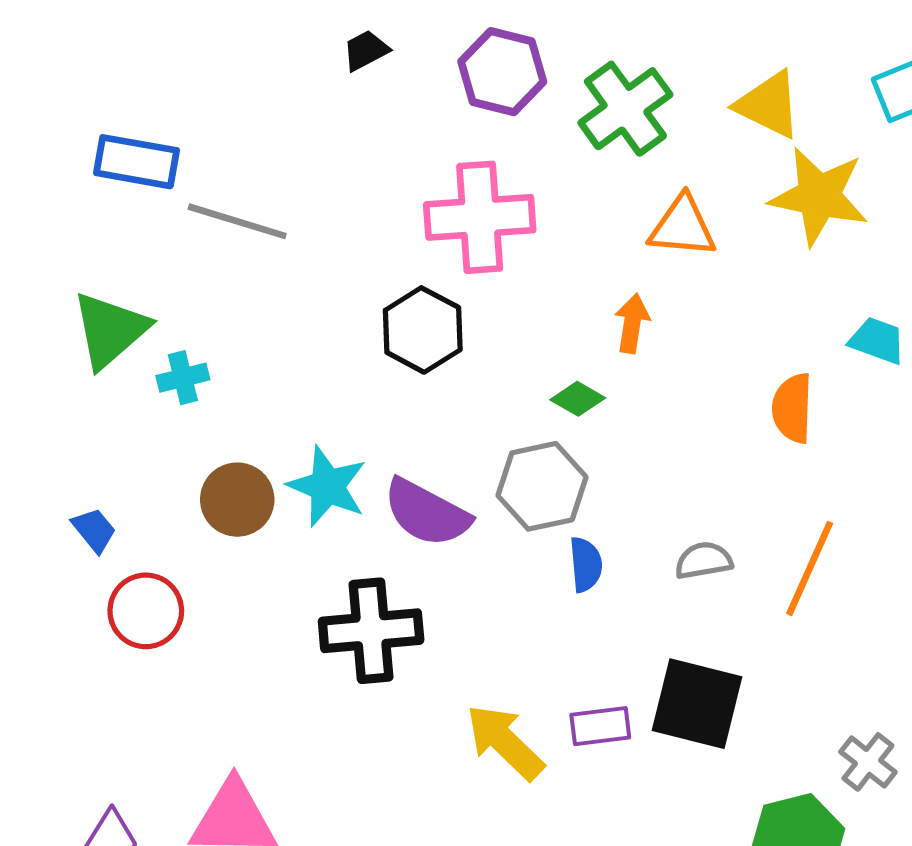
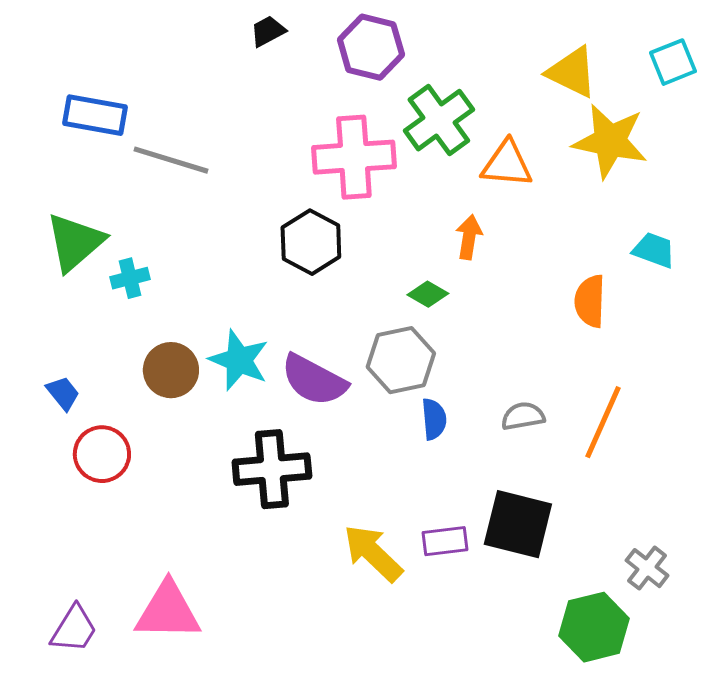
green cross: (625, 109) -> (439, 120), moved

